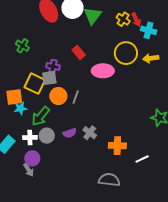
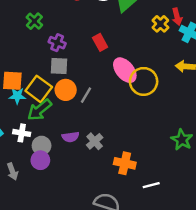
yellow cross: (123, 19) -> (160, 24), moved
yellow circle: (126, 53) -> (144, 81), moved
purple cross: (53, 66) -> (57, 43), moved
pink ellipse: (103, 71) -> (125, 70), turned 40
yellow square: (35, 84) -> (39, 89), moved
gray circle: (47, 136) -> (42, 146), moved
purple circle: (32, 158) -> (40, 160), moved

